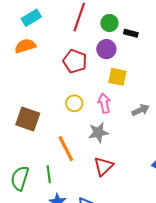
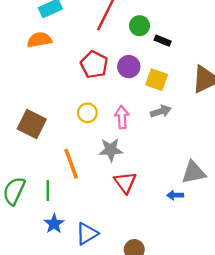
purple circle: (106, 49) -> (129, 67), moved
yellow square: (117, 77) -> (157, 80), moved
gray arrow: (141, 110) -> (161, 111), moved
red triangle: (103, 166) -> (125, 182), moved, turned -30

